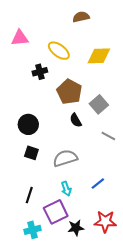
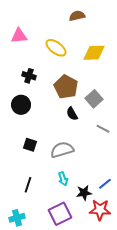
black cross: (40, 72) -> (29, 76), moved, turned 32
black circle: (28, 124) -> (21, 105), moved
blue line: (98, 183) -> (105, 184), moved
purple square: (56, 212) -> (60, 214), moved
black star: (76, 228) -> (84, 193), moved
cyan cross: (33, 230) -> (17, 218), moved

